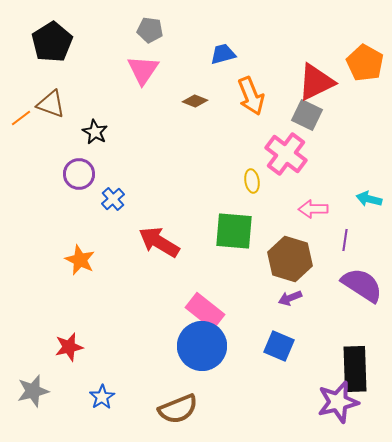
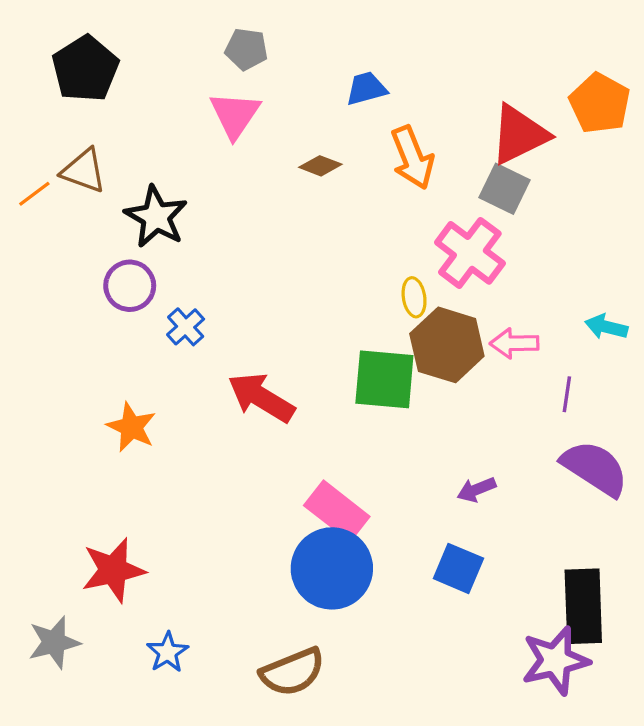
black star: (95, 132) -> (156, 217), size x1.5
brown hexagon: (290, 259) -> (447, 345), moved
red star: (69, 347) -> (113, 570), size x1.4

